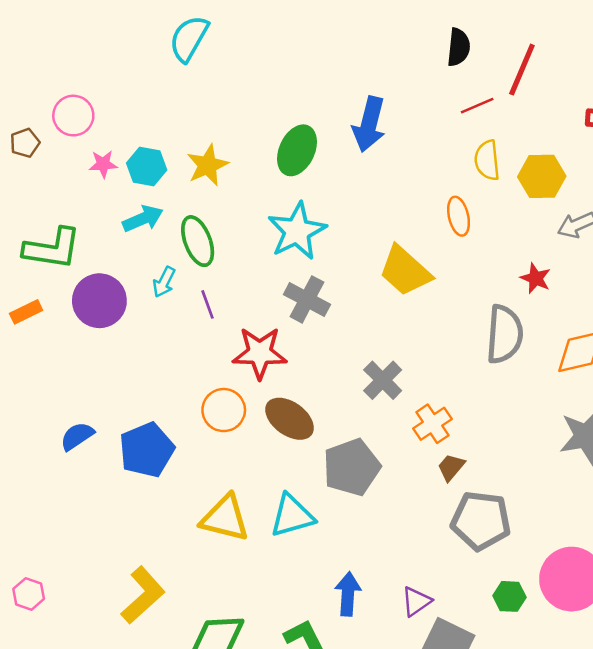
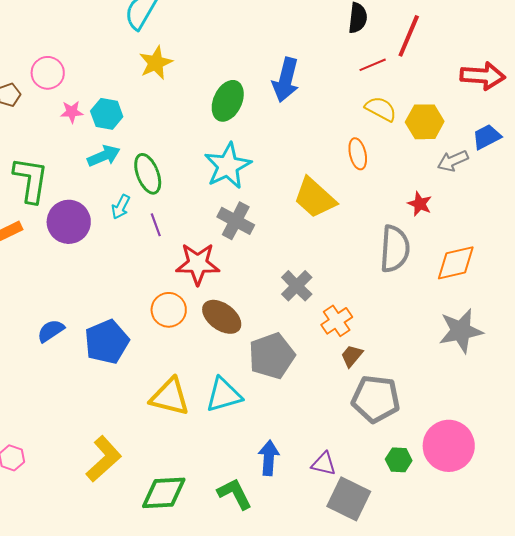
yellow semicircle: (487, 160) -> (381, 109), turned 124
yellow star: (208, 165) -> (156, 63), moved
green L-shape: (52, 249) -> (31, 180), turned -90
purple triangle: (416, 601) -> (324, 464), turned 48

